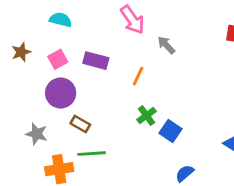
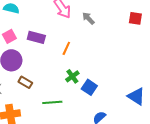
gray arrow: (166, 45) -> (88, 18), moved
green line: (92, 154) -> (52, 102), moved

